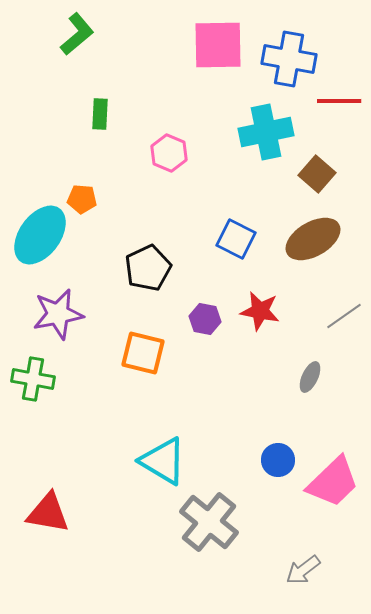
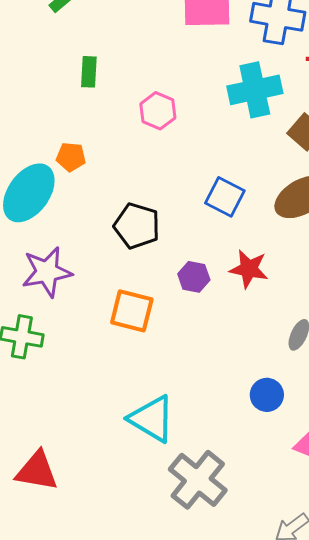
black pentagon: (148, 268) -> (137, 226), turned -30
blue circle: (278, 460) -> (267, 395), moved

